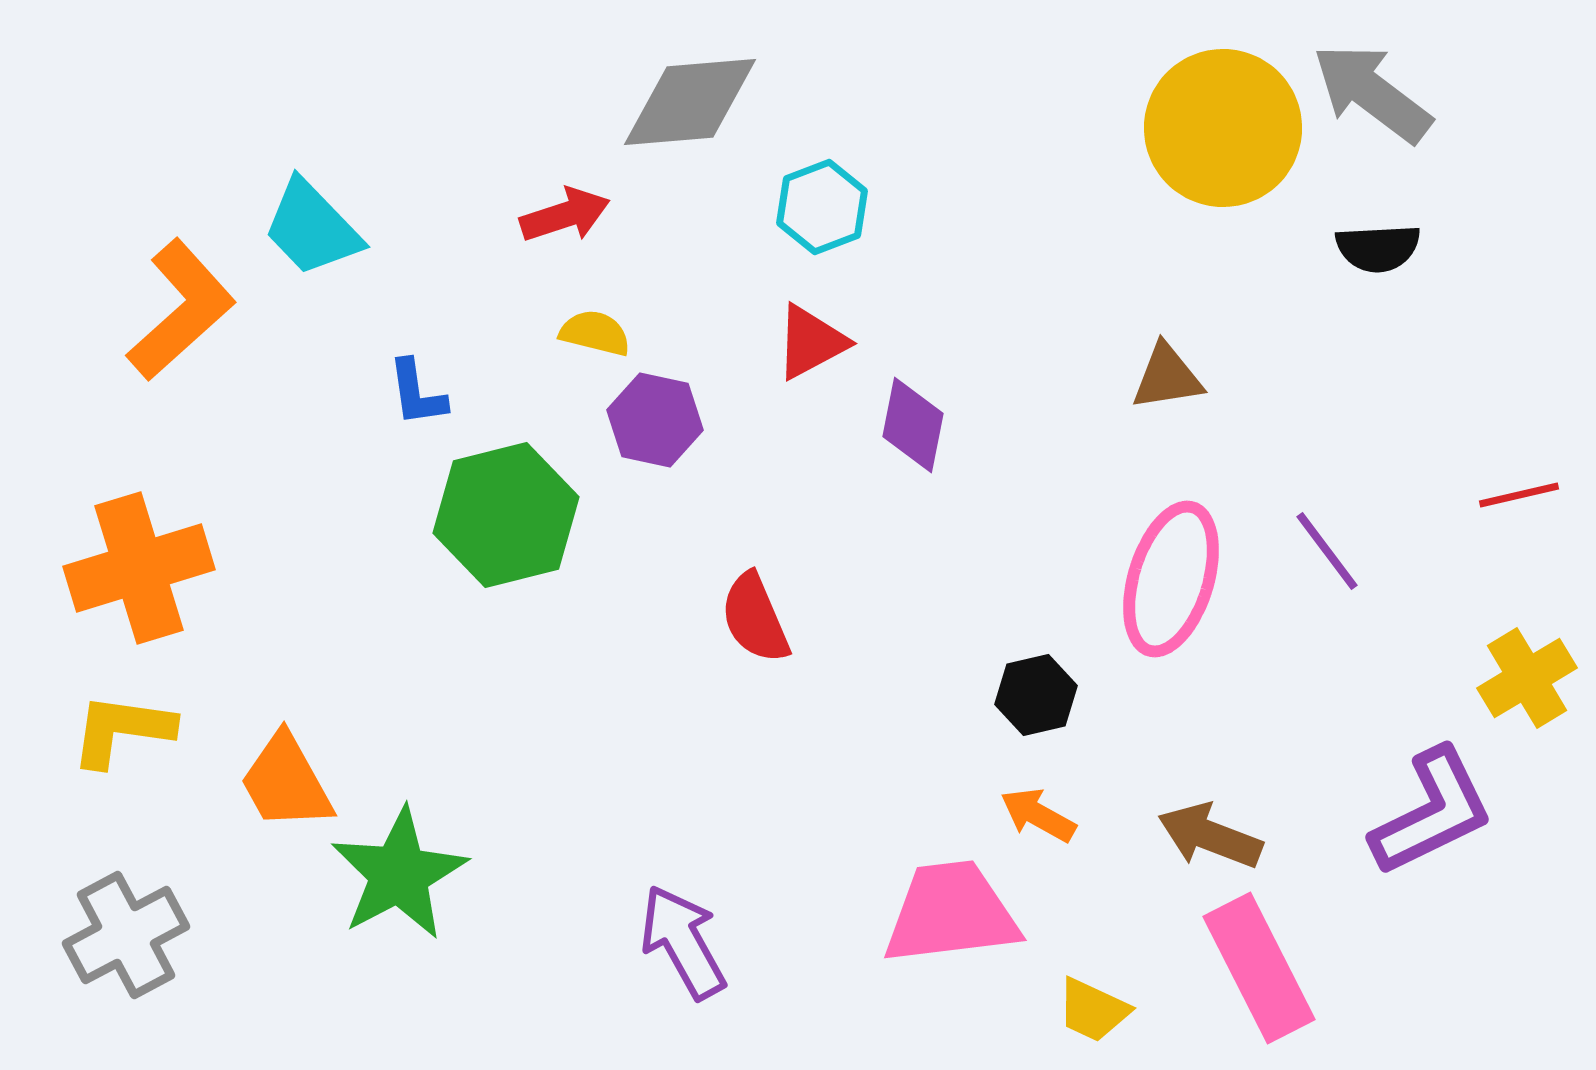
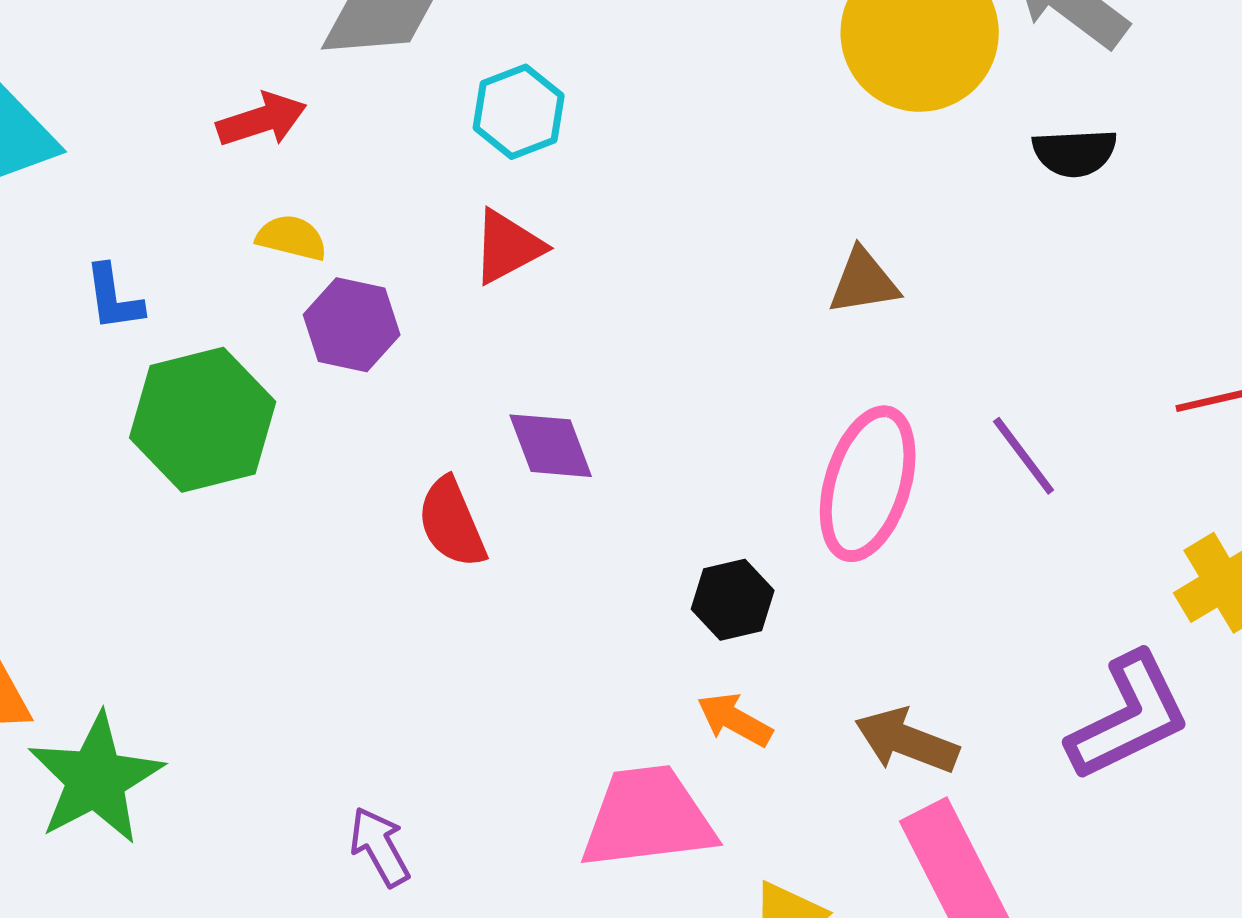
purple diamond: (913, 425) -> (551, 446), moved, turned -32
purple arrow: (683, 942) -> (380, 847), size x0.7

